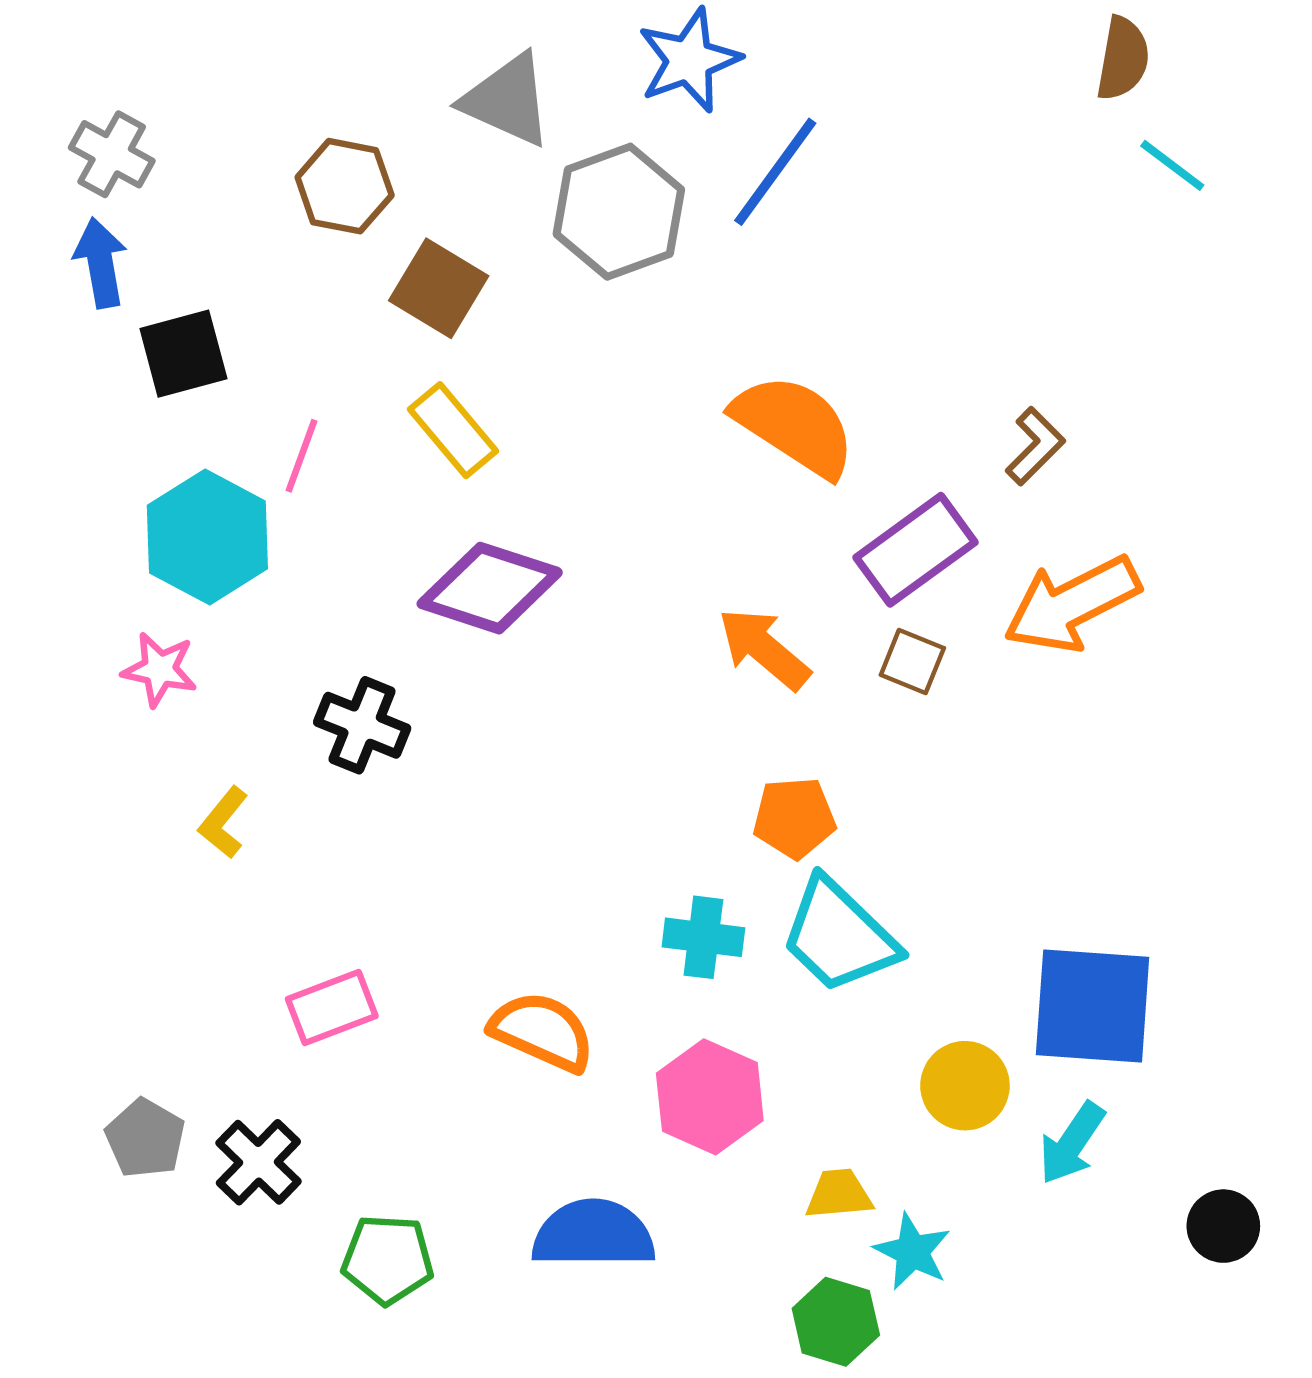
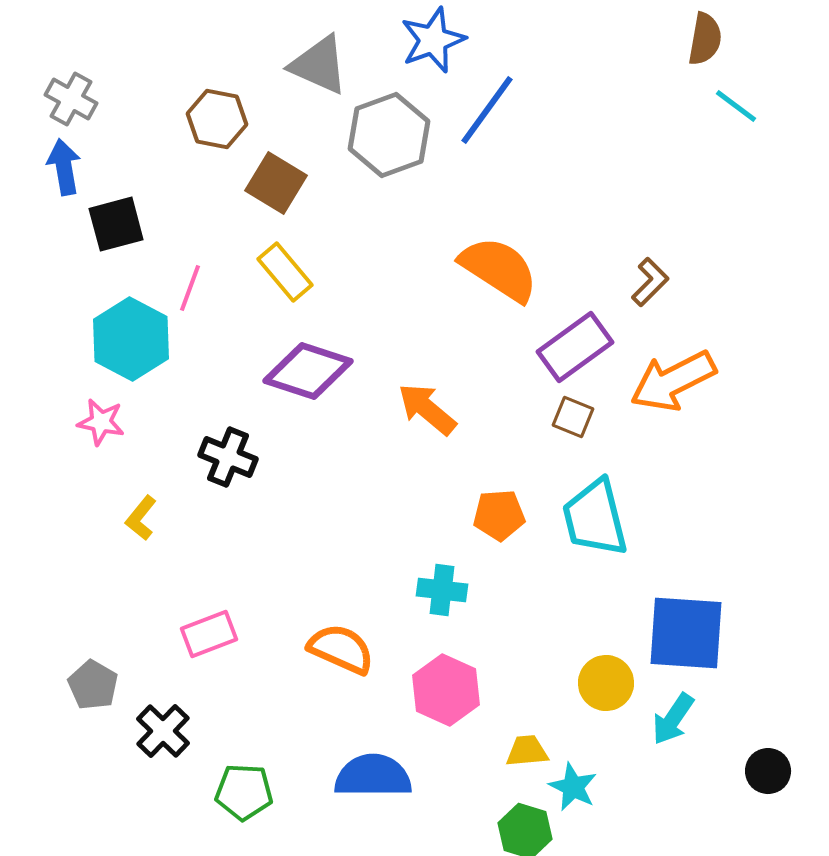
orange arrow: (764, 649) -> (427, 409), moved
cyan trapezoid: (839, 936) -> (595, 518), moved, turned 32
gray pentagon: (145, 1138) -> (93, 685), moved

